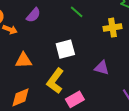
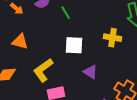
green line: (77, 12) -> (66, 13), moved
white square: (65, 49) -> (74, 45), moved

